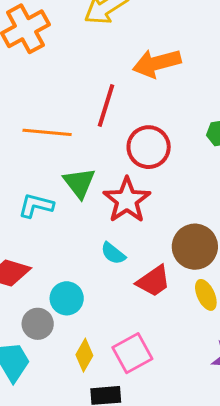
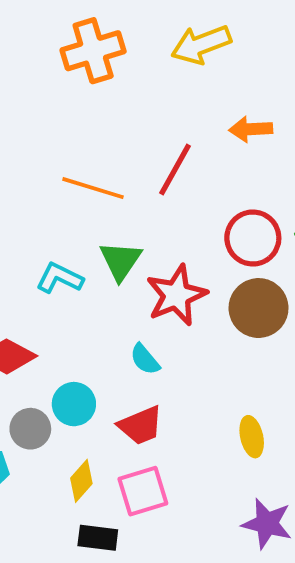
orange arrow: (157, 63) -> (251, 129), size x0.7
red circle: (149, 147) -> (253, 238), moved
brown circle: (195, 247) -> (259, 308), moved
red trapezoid: (154, 281) -> (141, 425), moved

